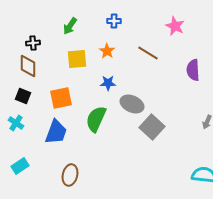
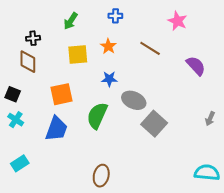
purple semicircle: (193, 70) -> (196, 66), turned 140
black square: (23, 96) -> (13, 94), moved
brown ellipse: (70, 175) -> (101, 176), moved

